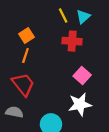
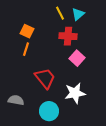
orange square: (27, 36) -> (27, 31), turned -32
pink square: (82, 75) -> (77, 58), moved
red trapezoid: (23, 84) -> (45, 78), moved

